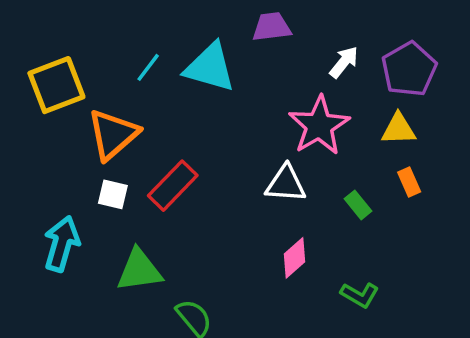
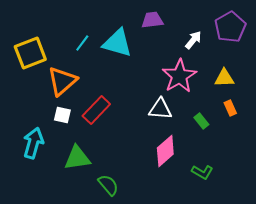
purple pentagon: (409, 69) -> (230, 27), moved
pink diamond: (294, 258) -> (165, 151), size x1.4

